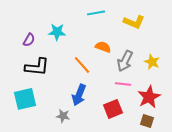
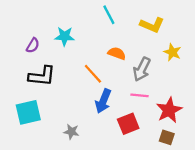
cyan line: (96, 13) -> (109, 15), turned 72
yellow star: (152, 62) -> (172, 52), moved
blue arrow: (79, 95) -> (103, 101), moved

